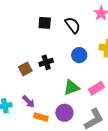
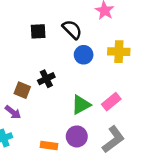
blue circle: (79, 55) -> (84, 55), moved
brown square: (25, 69) -> (22, 90), turned -32
purple arrow: (29, 102) -> (13, 112), moved

